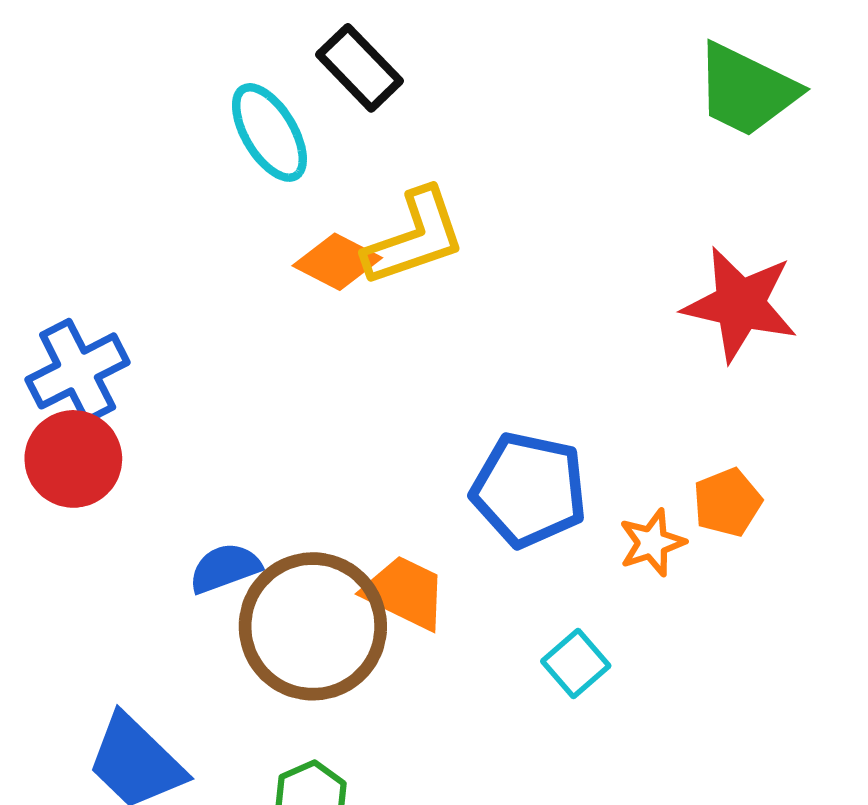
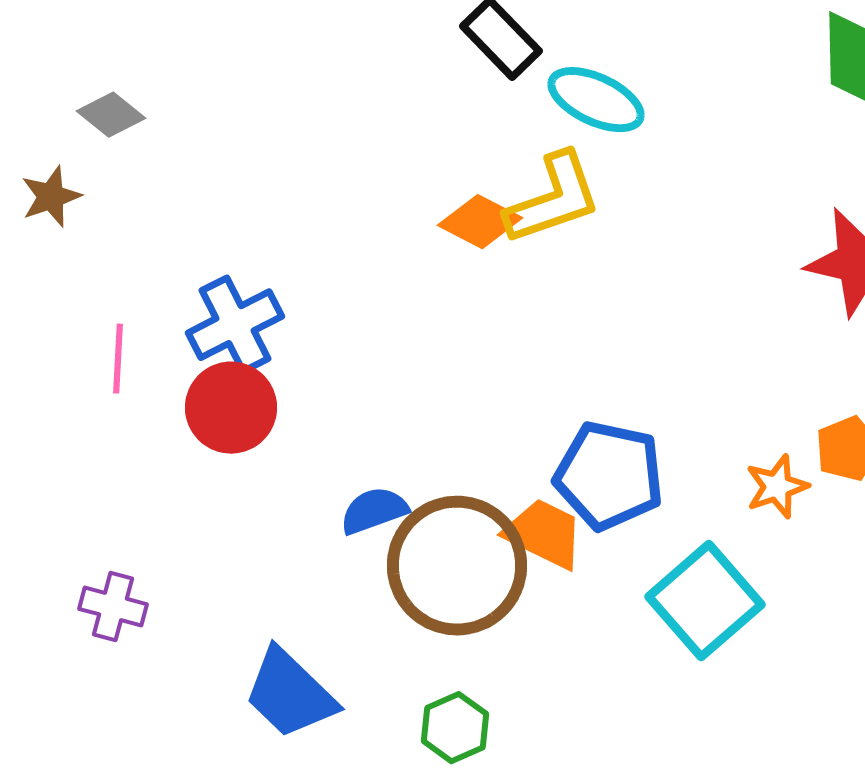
cyan ellipse: (269, 132) -> (596, 100), moved, turned -34
blue pentagon: (529, 490) -> (609, 476), moved
cyan square: (576, 664) -> (705, 601), size x1.8

